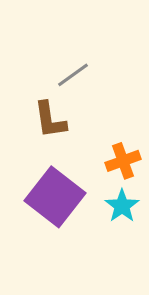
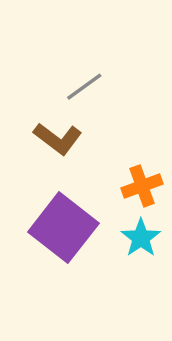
brown L-shape: (50, 120) -> (58, 139), turned -45

